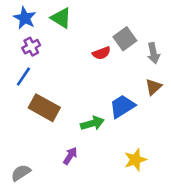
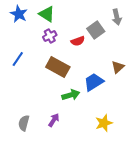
purple cross: (31, 47) -> (50, 36), moved
gray arrow: (153, 53) -> (117, 17), moved
brown rectangle: (44, 108) -> (58, 67), moved
gray semicircle: (21, 173) -> (24, 123), moved, turned -42

